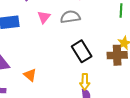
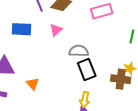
gray semicircle: (70, 17) -> (79, 51), moved

